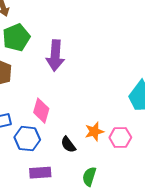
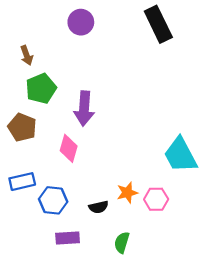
pink diamond: (41, 111) -> (69, 148), moved
black semicircle: (68, 145) -> (99, 207), turned -66

